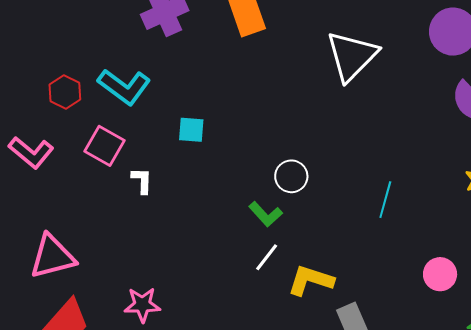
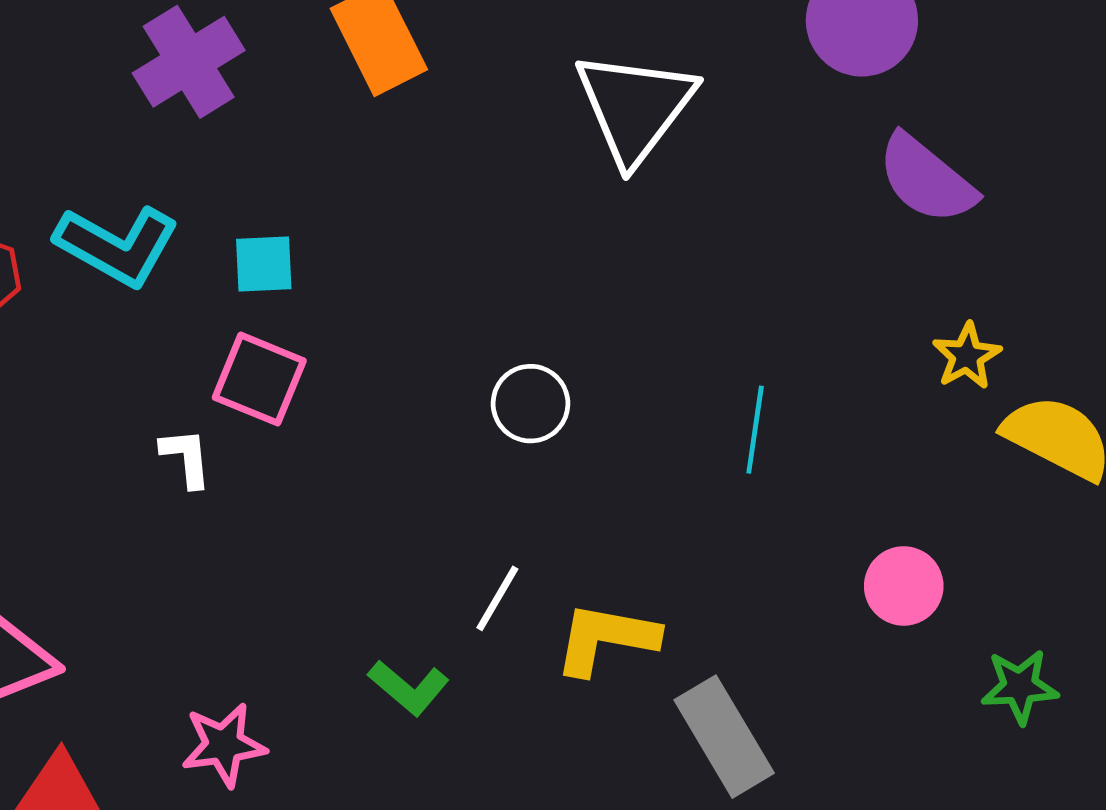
cyan square: (191, 130) -> (264, 264), moved
pink square: (104, 146) -> (259, 379), moved
green L-shape: (266, 214) -> (409, 688), moved

